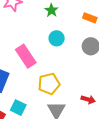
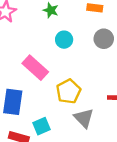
cyan square: (18, 108) -> (41, 126), turned -35

